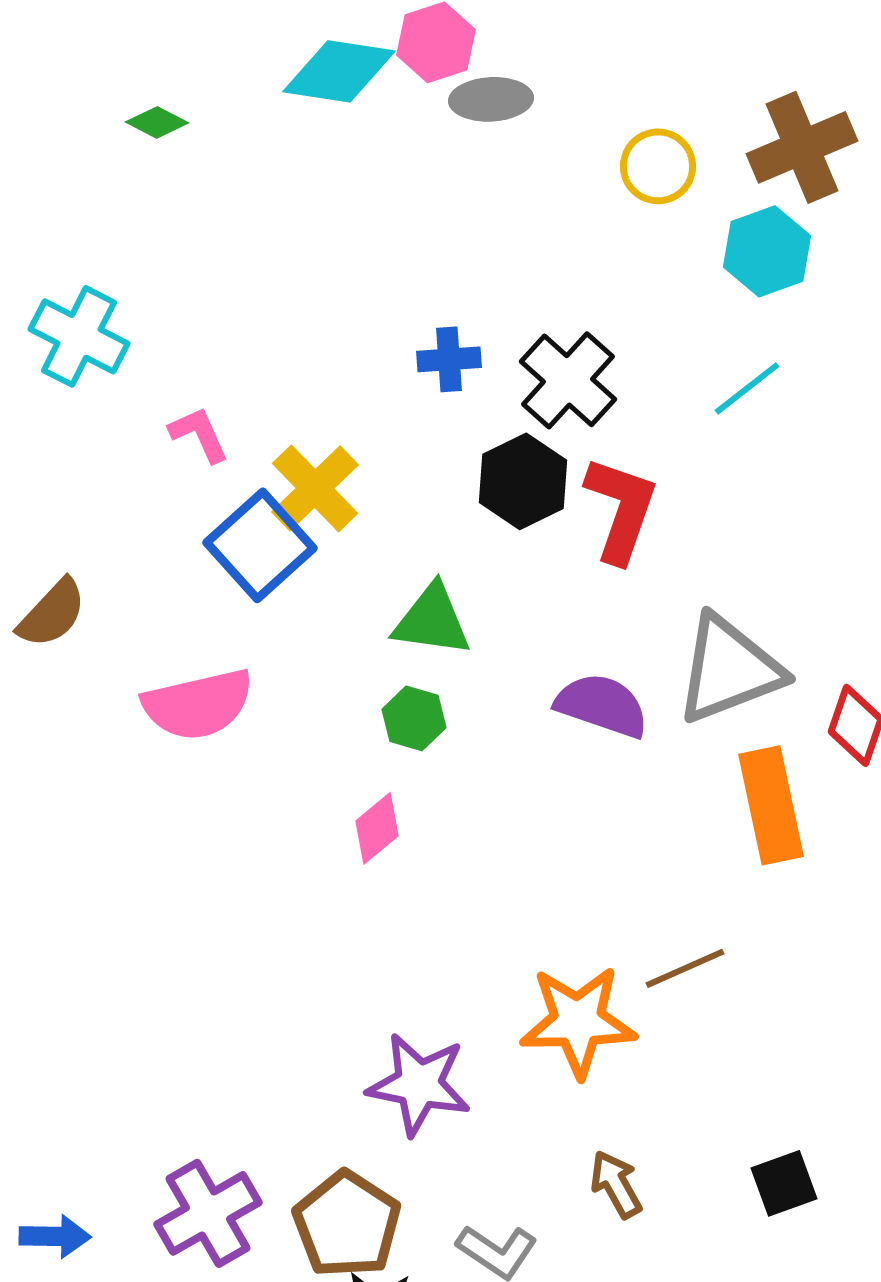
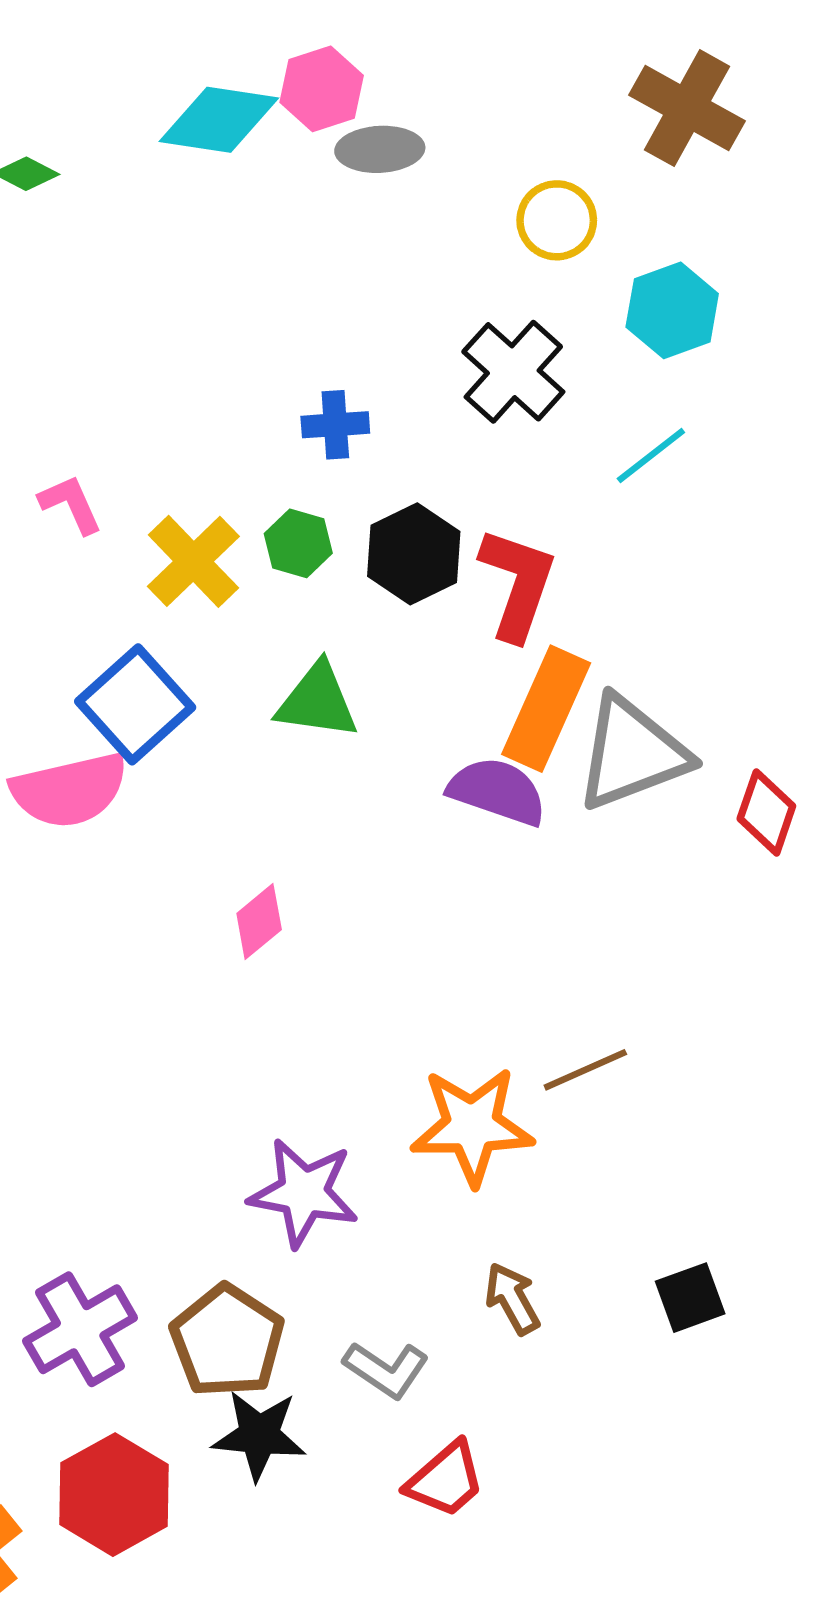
brown cross: (802, 147) -> (687, 108), moved, turned -38
black cross: (568, 380) -> (513, 372), moved
blue square: (260, 545) -> (135, 704), moved
green hexagon: (414, 718) -> (298, 543), moved
orange rectangle: (771, 805) -> (546, 709), moved, turned 36

